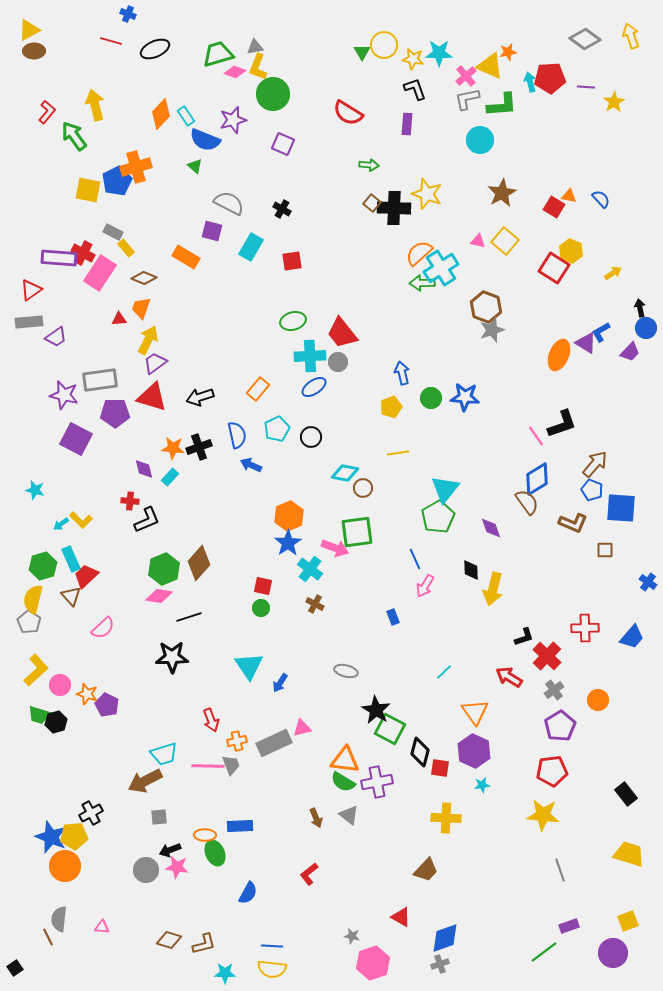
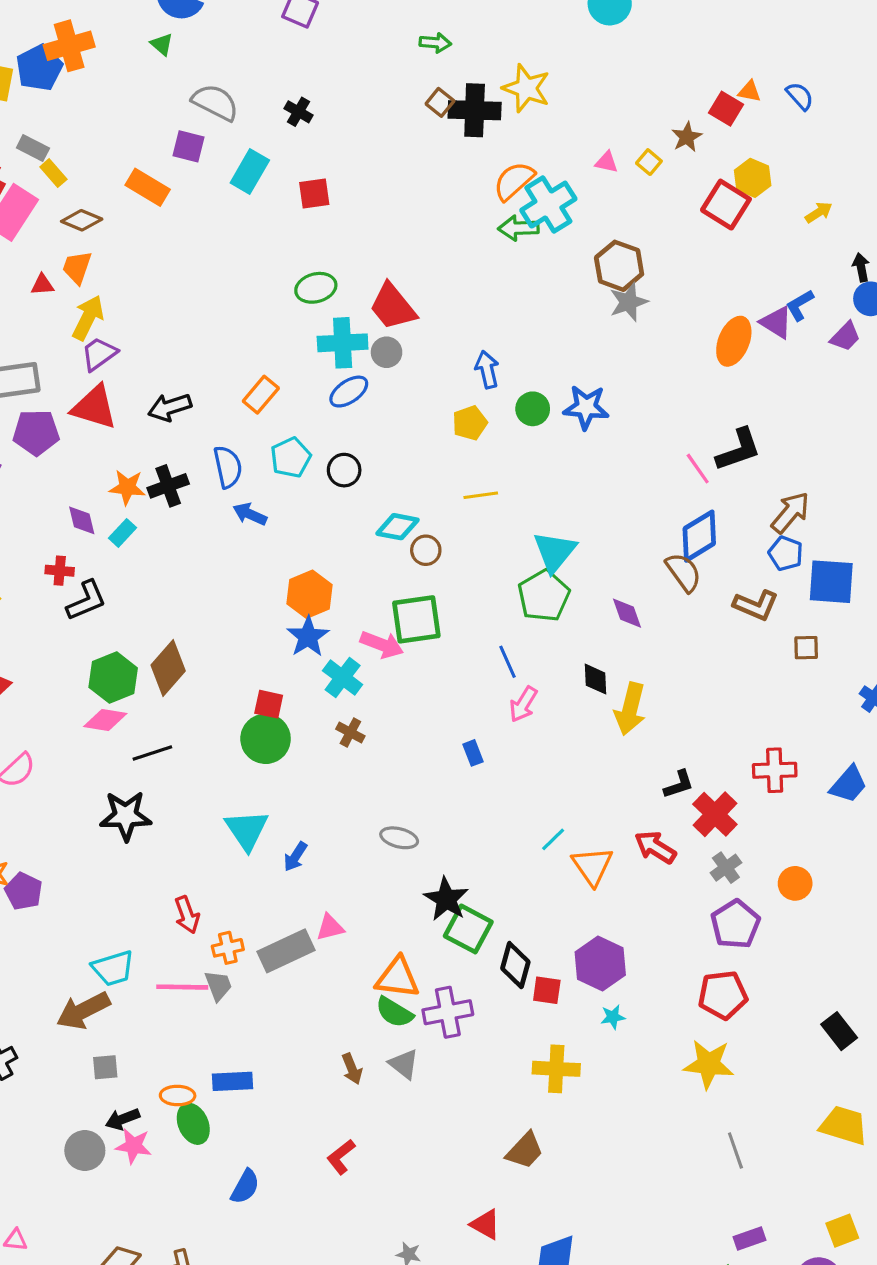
brown star: (502, 193) -> (687, 137), moved, size x0.7
yellow square: (505, 241) -> (649, 162), size x0.6
green circle: (261, 608) -> (266, 739), size x1.8
orange triangle: (475, 712) -> (592, 866), moved

